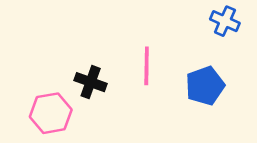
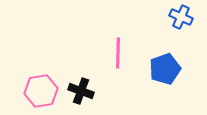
black cross: (91, 82) -> (81, 91), moved

